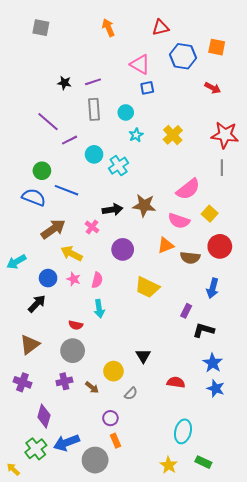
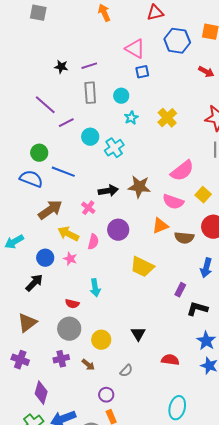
pink semicircle: (97, 280) -> (93, 242), moved
yellow circle: (113, 371) -> (101, 340), moved

